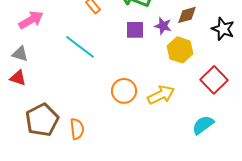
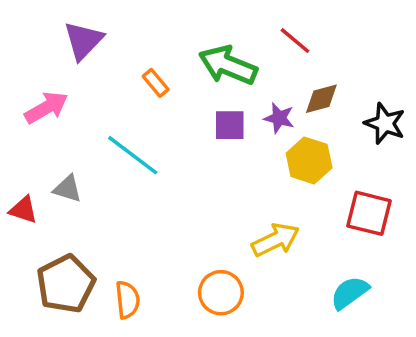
gray triangle: (20, 54) -> (68, 189), moved
red square: (214, 80) -> (369, 213), turned -32
orange circle: (124, 91) -> (221, 293), moved

